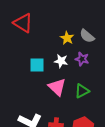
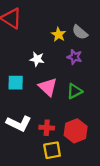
white star: (61, 61) -> (37, 59), moved
cyan square: (37, 65) -> (16, 83), moved

